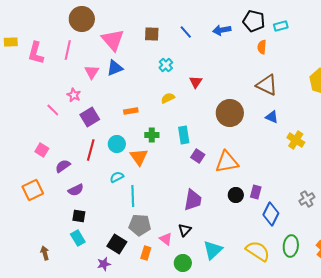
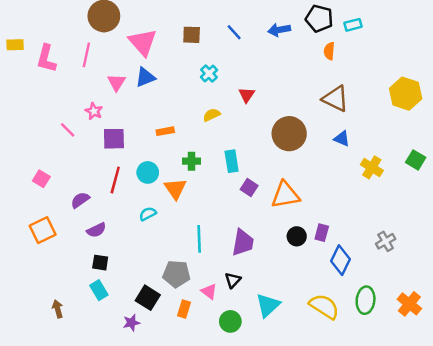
purple square: (90, 117) -> (114, 139), turned 30
pink square: (42, 150) -> (41, 179), moved
cyan line: (133, 196) -> (199, 239), moved

